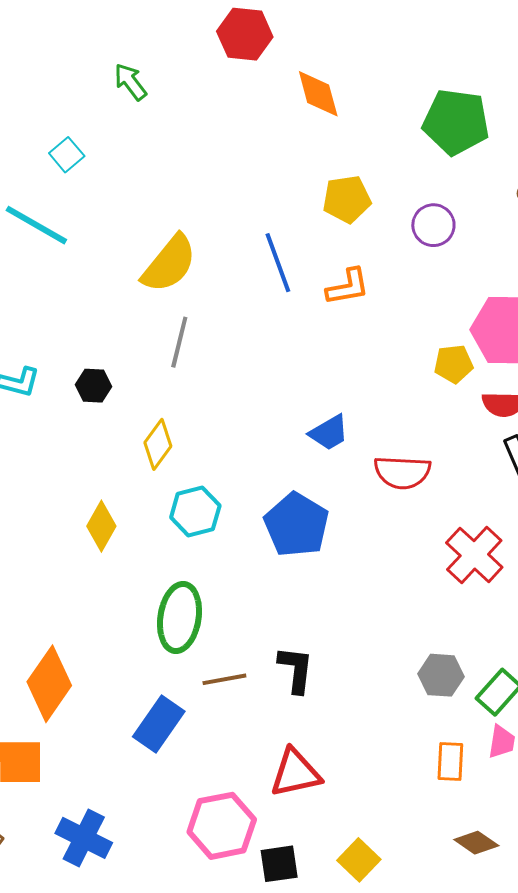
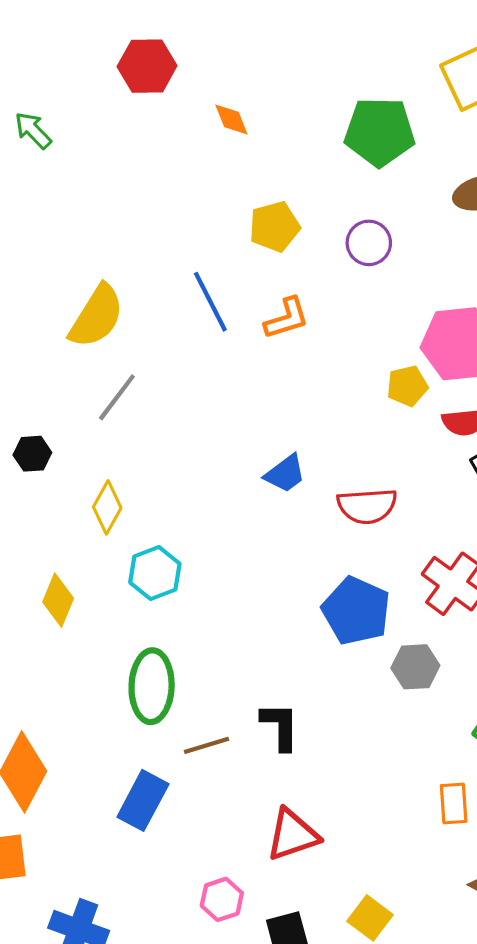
orange diamond: (318, 94) -> (231, 120), size x0.7
gray line: (179, 342) -> (117, 397), turned 30
blue pentagon: (296, 525) -> (356, 611), moved
gray hexagon: (441, 675) -> (415, 667), moved
pink hexagon: (222, 826) -> (222, 899), size x0.6

